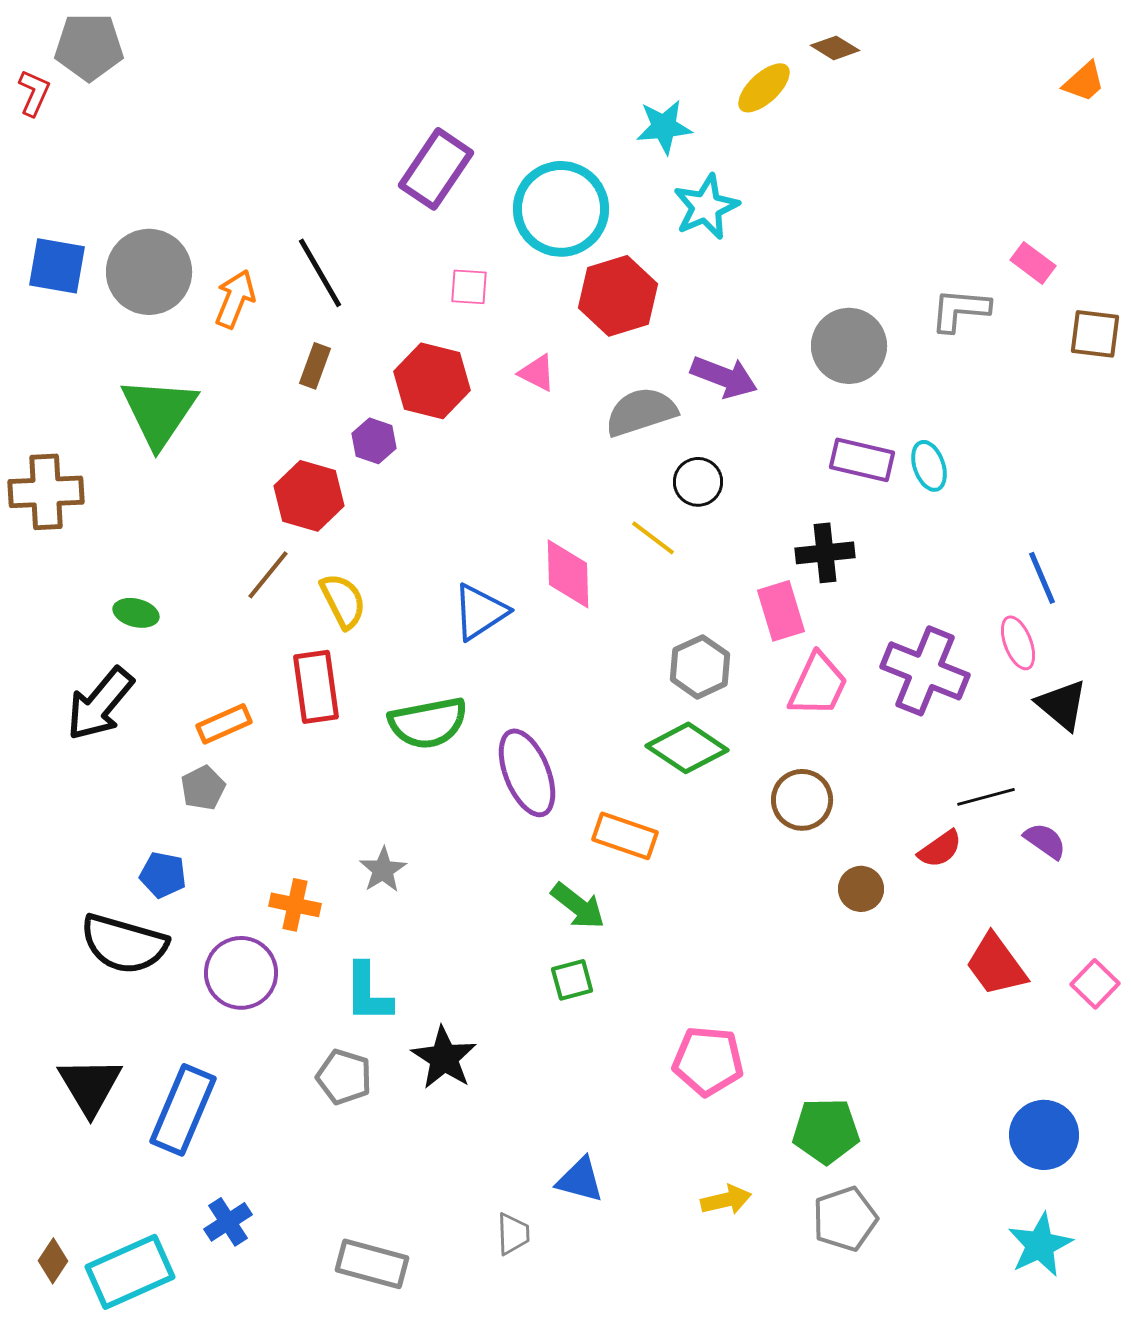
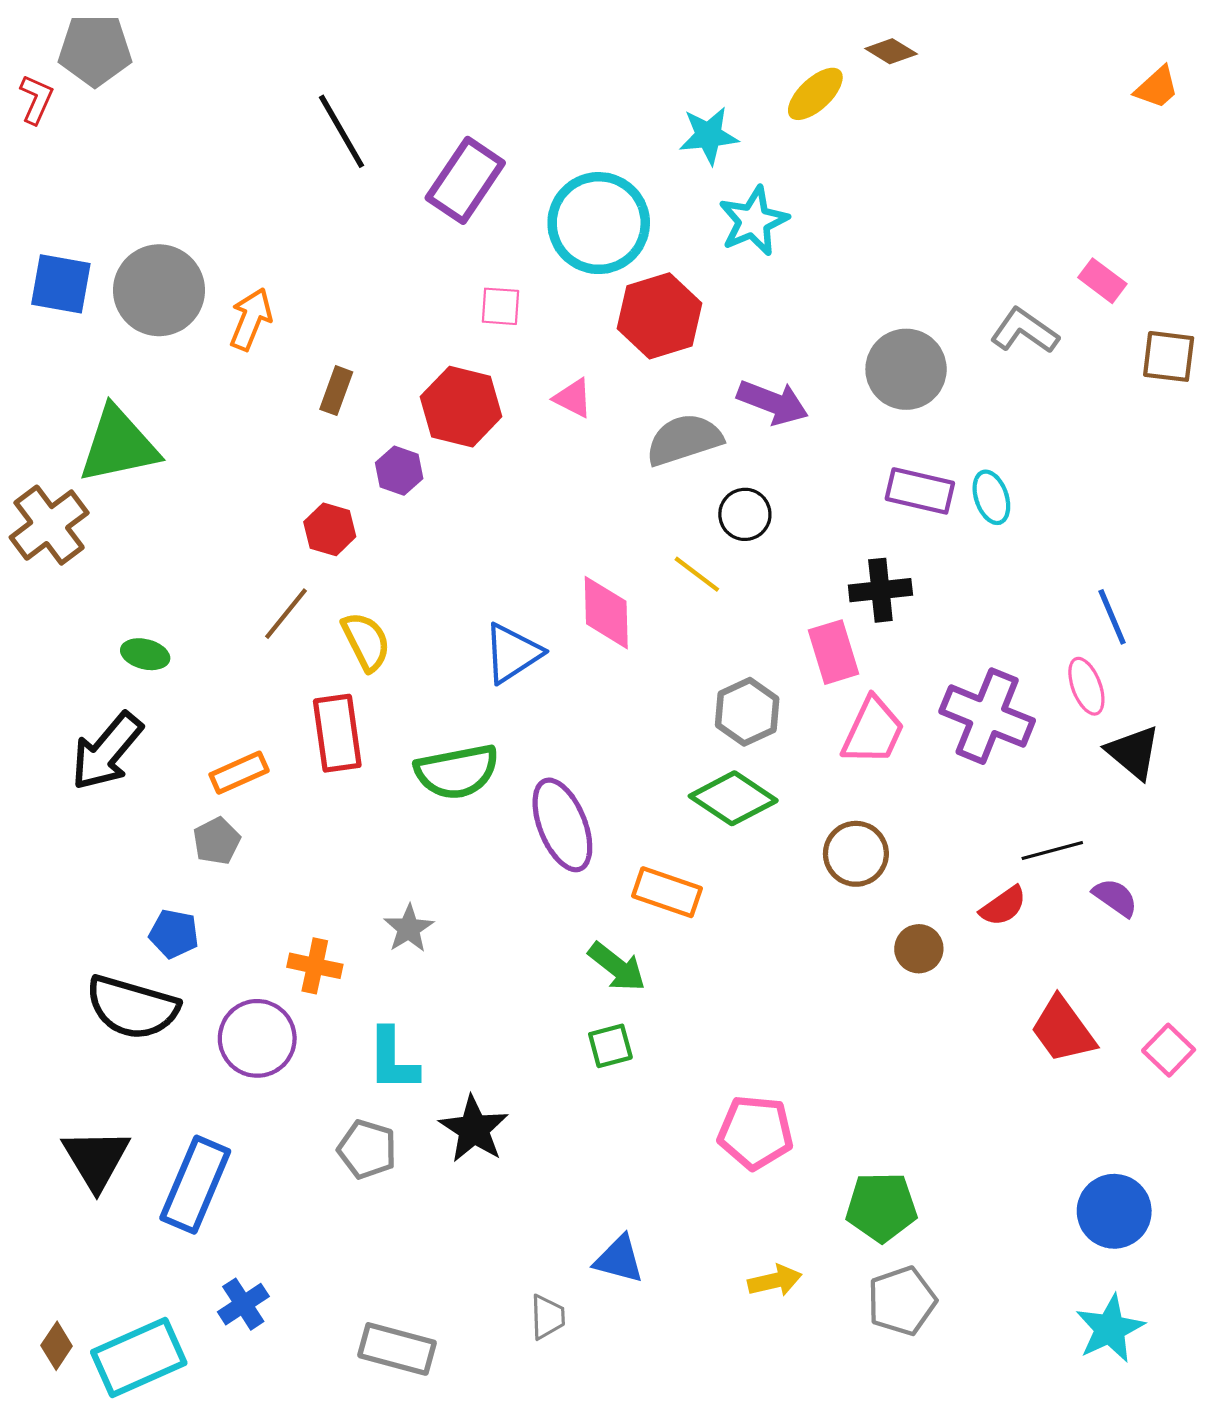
black line: (320, 273) -> (342, 131), moved
gray L-shape: (960, 310) -> (1025, 331), turned 30
green triangle: (159, 412) -> (118, 445), moved, turned 44
brown cross: (46, 492) -> (49, 525), turned -34
red hexagon: (309, 496) -> (330, 529), size x0.7

